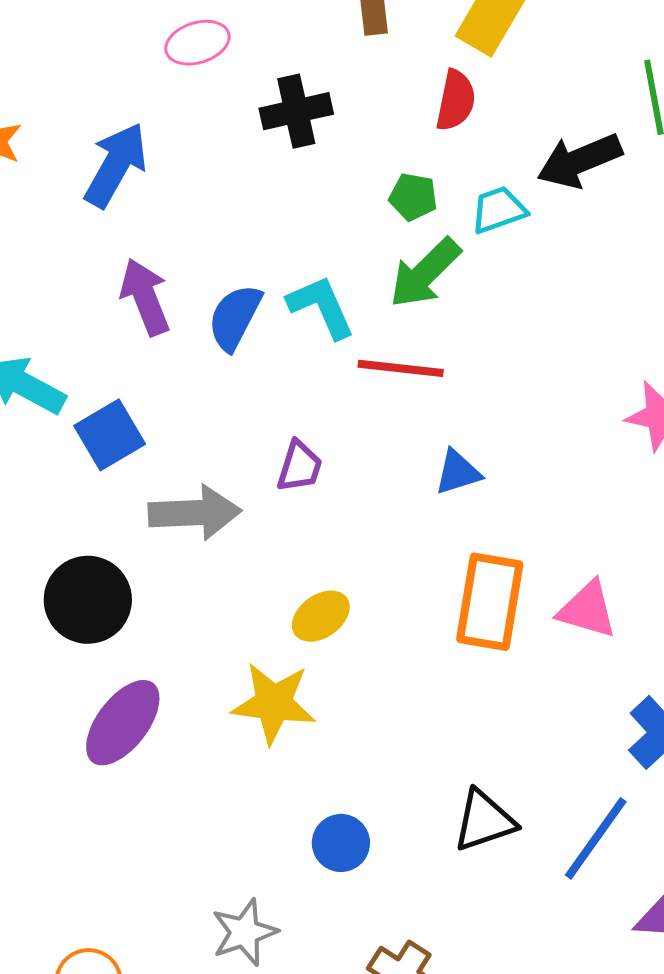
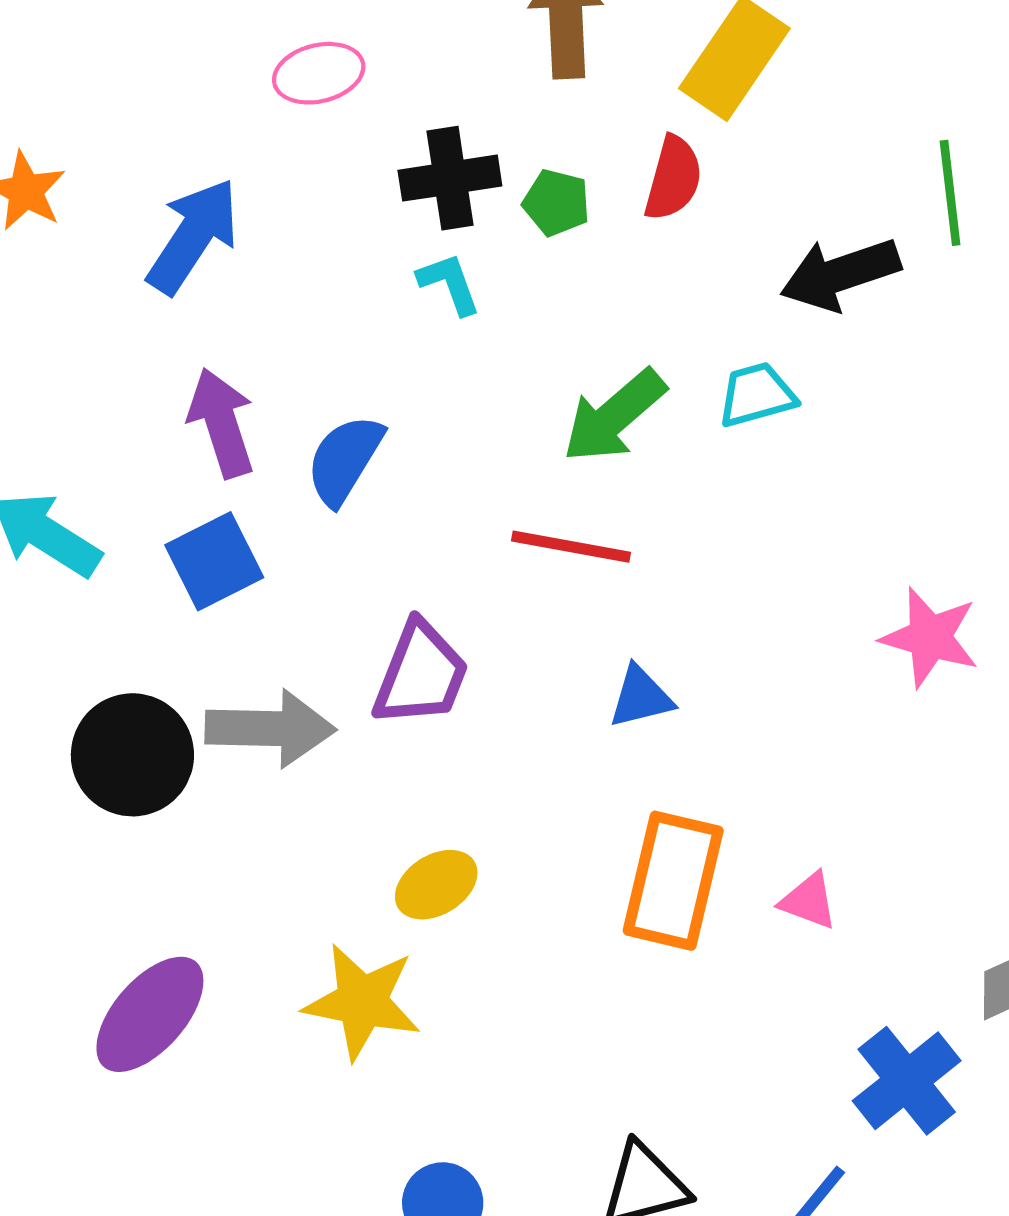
green pentagon: (413, 197) -> (556, 203), moved
cyan trapezoid: (499, 210) -> (757, 395), moved
cyan L-shape: (321, 307) -> (449, 284), moved, size x0.7
blue square: (110, 435) -> (214, 561), moved
purple trapezoid: (300, 467) -> (421, 674), size x1.5
black circle: (88, 600) -> (132, 755), moved
pink triangle: (587, 610) -> (809, 901), size x0.7

